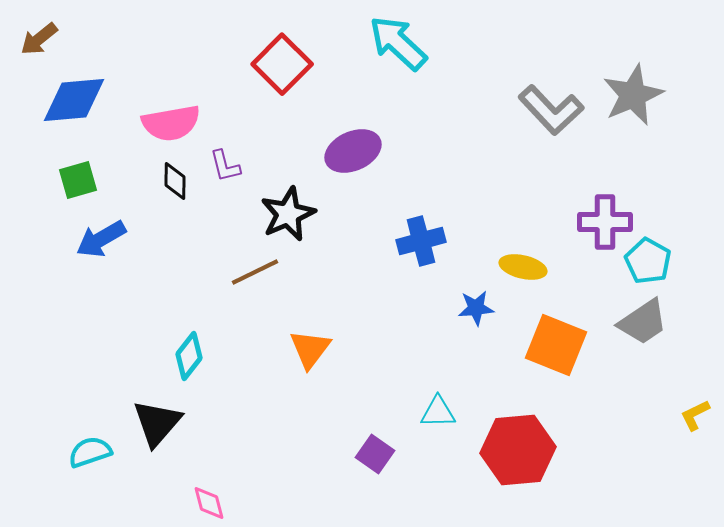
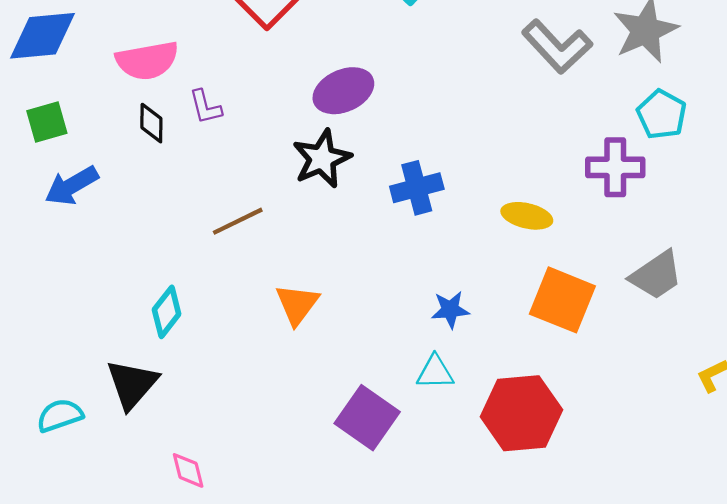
black star: (288, 214) -> (322, 159), moved
cyan pentagon: (648, 261) -> (662, 114), moved
blue star: (476, 308) -> (450, 310), moved
purple square: (375, 454) -> (367, 418), size x1.5

